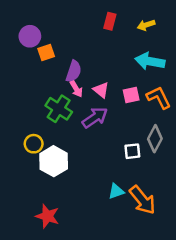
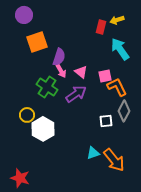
red rectangle: (110, 21) -> (101, 27), moved
purple circle: (30, 36) -> (24, 15), moved
orange square: (46, 52) -> (37, 42), size x1.5
cyan arrow: (150, 61) -> (120, 49), turned 45
orange L-shape: (159, 97) -> (117, 87), moved
red star: (47, 216) -> (20, 178), moved

